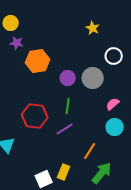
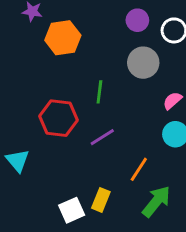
purple circle: (68, 78) -> (137, 20), moved
green line: (68, 106) -> (99, 92), moved

